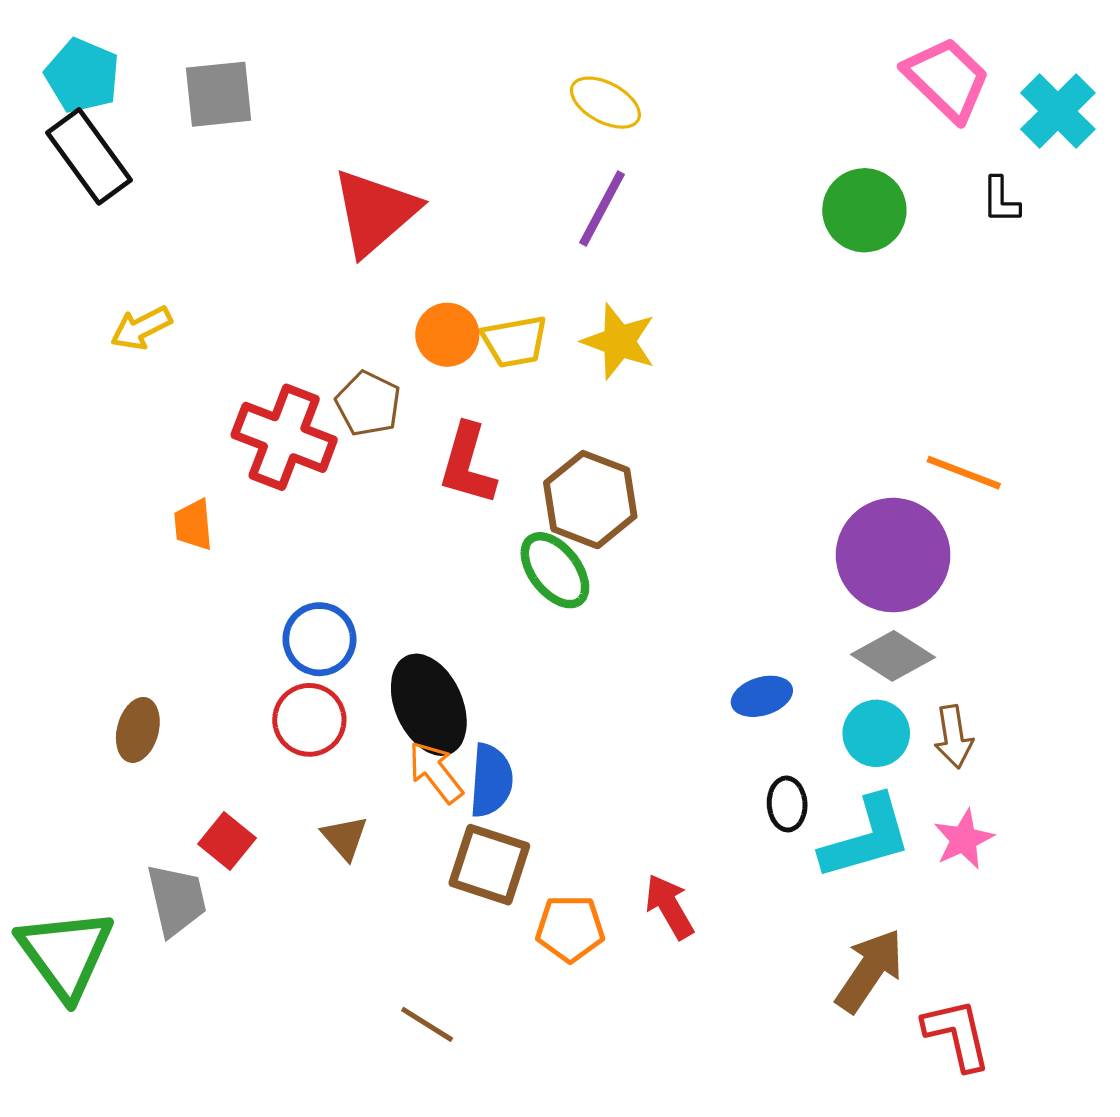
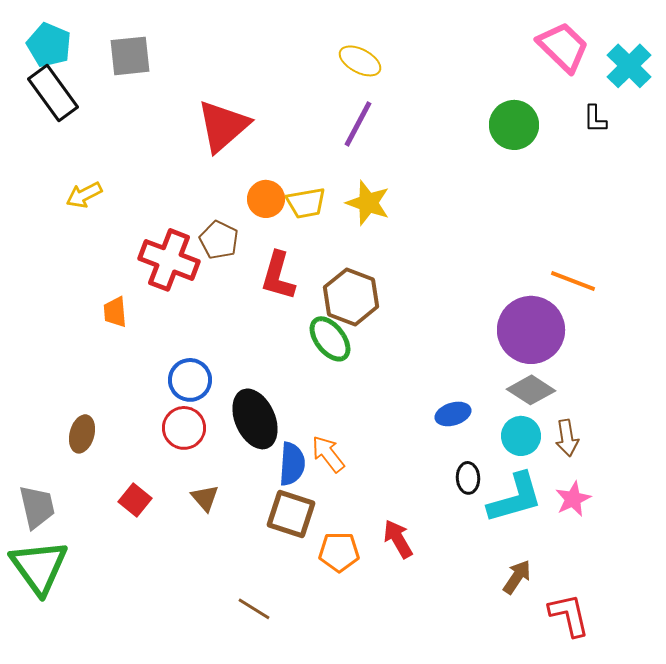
orange arrow: (436, 772) -> (328, 454), moved
gray trapezoid: (177, 900) -> (37, 507), moved
brown arrow: (869, 971) -> (517, 577), size x0.7

